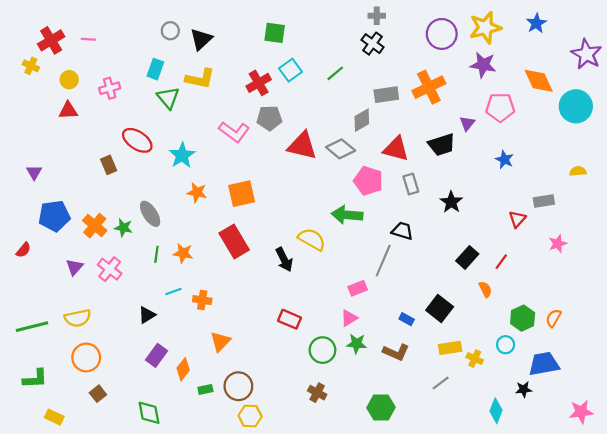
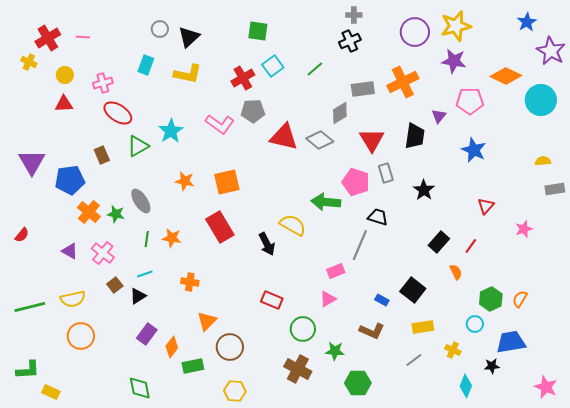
blue star: (536, 23) -> (527, 22), moved
black cross: (373, 44) -> (350, 41), turned 30
orange diamond: (539, 81) -> (506, 76), turned -40
green triangle: (168, 98) -> (138, 146), moved, turned 40
red ellipse: (137, 140) -> (118, 113), moved
black trapezoid: (442, 145) -> (415, 136), turned -64
red triangle: (396, 149) -> (372, 140), turned 44
cyan star: (182, 155) -> (171, 131), moved
blue star: (504, 160) -> (474, 150), size x1.4
purple triangle: (34, 172) -> (32, 162), size x1.8
pink pentagon: (368, 181) -> (356, 182), moved
gray rectangle: (544, 201) -> (555, 189), moved
blue pentagon: (54, 216) -> (70, 180), moved
purple triangle: (75, 267) -> (70, 251), turned -42
cyan line: (173, 292) -> (145, 274), moved
green star: (357, 344) -> (335, 351), moved
yellow cross: (475, 359) -> (453, 350), moved
green L-shape: (35, 379) -> (28, 370), moved
brown circle: (238, 386) -> (230, 347), moved
green rectangle: (205, 389) -> (193, 366), size x1.5
brown cross: (317, 393) -> (298, 369), size x1.5
brown square: (98, 394) -> (115, 285), moved
pink star: (581, 412) -> (546, 387), turned 30

